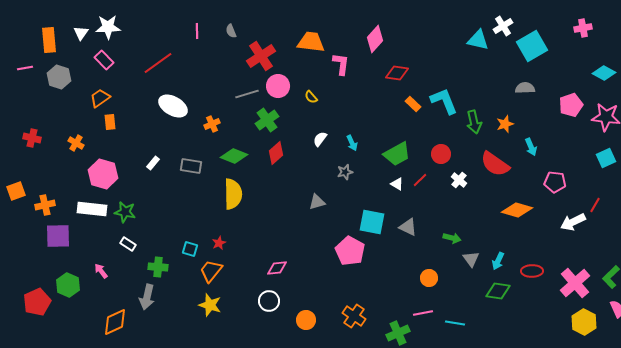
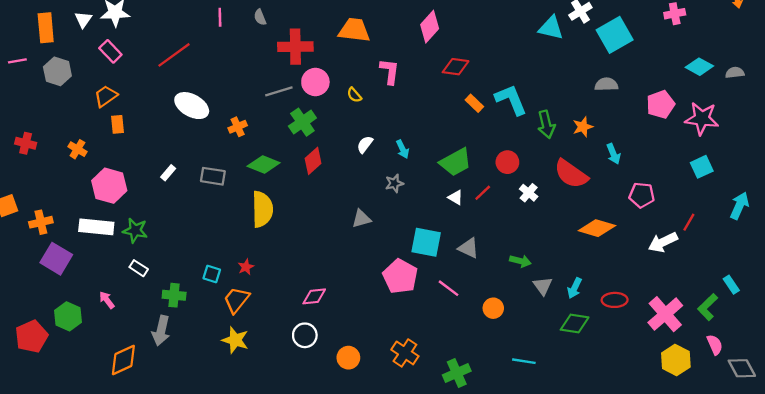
red cross: (261, 56) -> (295, 47), turned 32
pink L-shape: (341, 64) -> (390, 71), moved
purple square: (58, 236) -> (56, 259), turned 32
pink line: (423, 313) -> (449, 288), moved, turned 48

